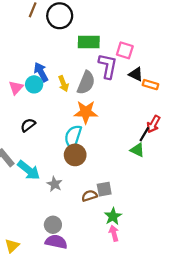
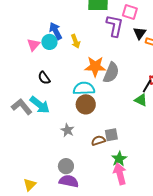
black triangle: (136, 74) -> (140, 33), turned 40
gray semicircle: (86, 83) -> (111, 73), moved
black semicircle: (28, 125) -> (44, 78), turned -88
cyan semicircle: (73, 137) -> (84, 88), turned 70
cyan arrow: (29, 170) -> (40, 105), moved
pink arrow: (114, 233) -> (120, 174), size x1.5

